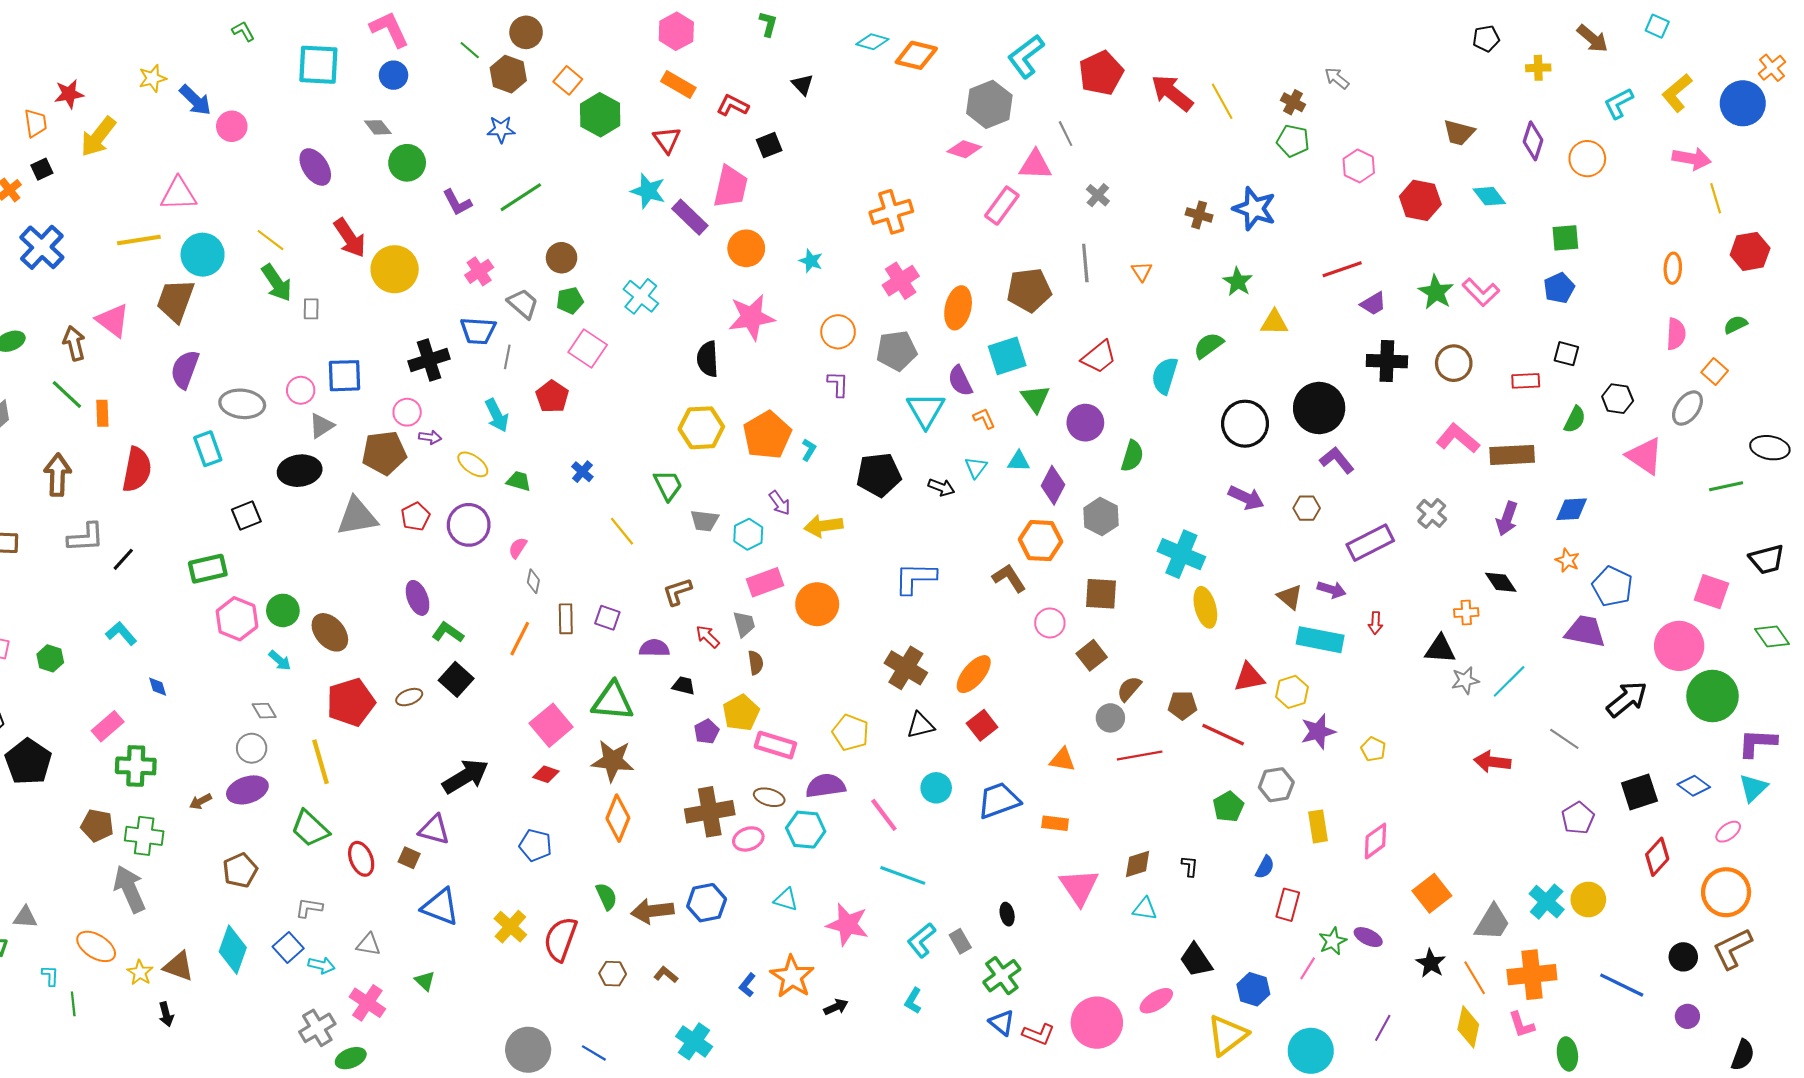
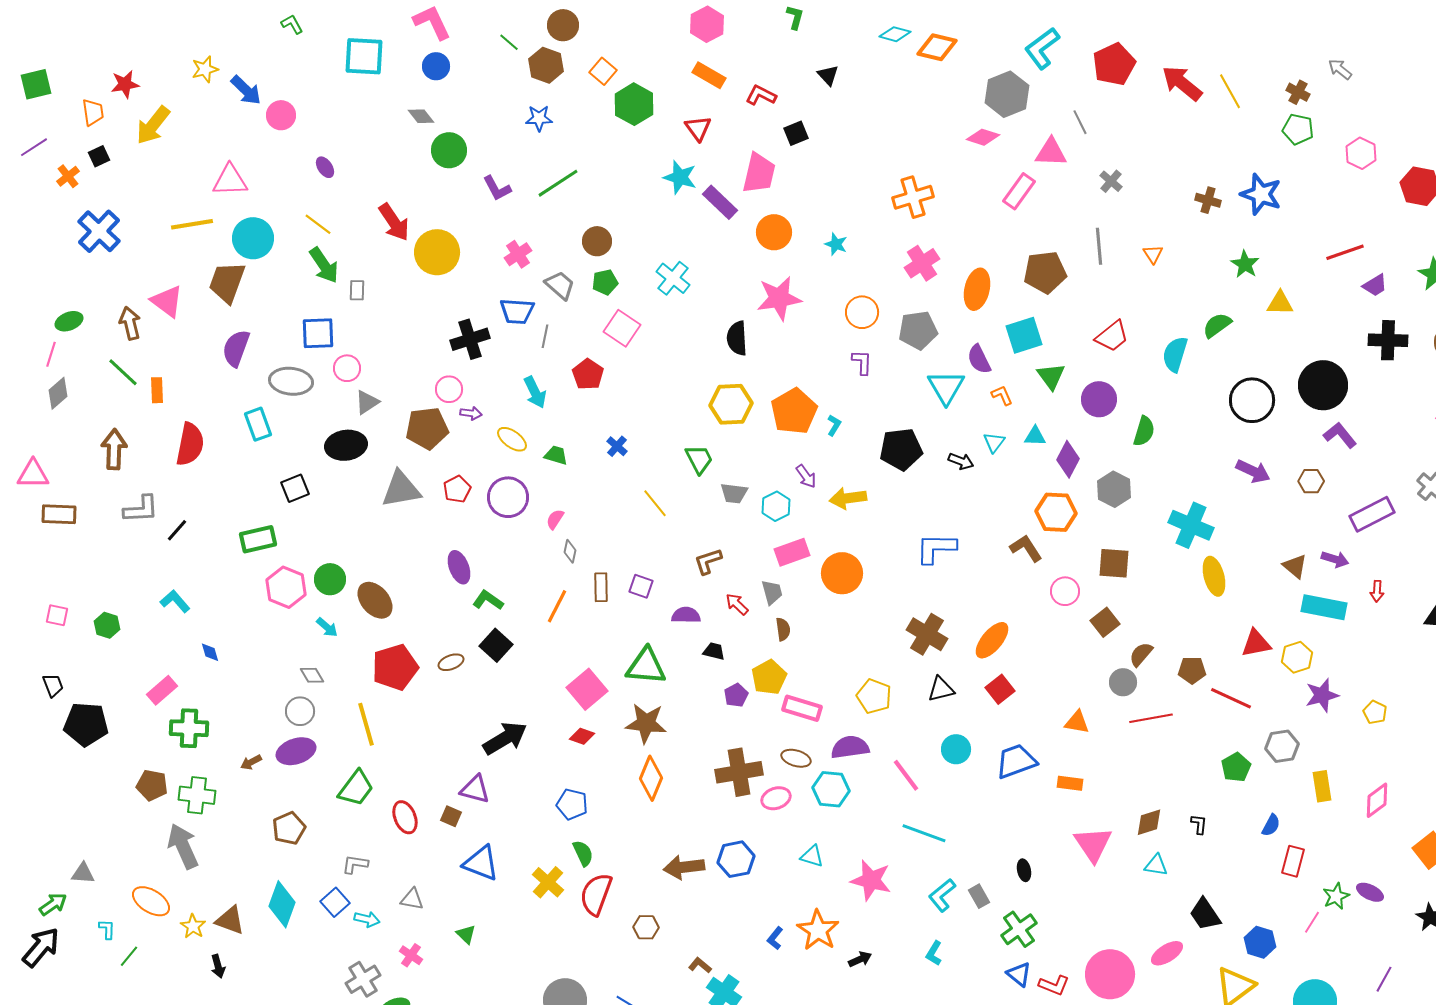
purple ellipse: (315, 167) -> (325, 167), moved, size x0.6
blue square: (344, 376) -> (318, 333), moved
black pentagon: (28, 762) -> (86, 724), turned -30
green trapezoid: (310, 829) -> (356, 788), turned -96
green semicircle: (606, 896) -> (583, 853), moved
brown L-shape: (666, 975) -> (700, 965), moved
pink cross: (367, 1003) -> (411, 955), size x0.7
green line: (73, 1004) -> (129, 956), turned 45

